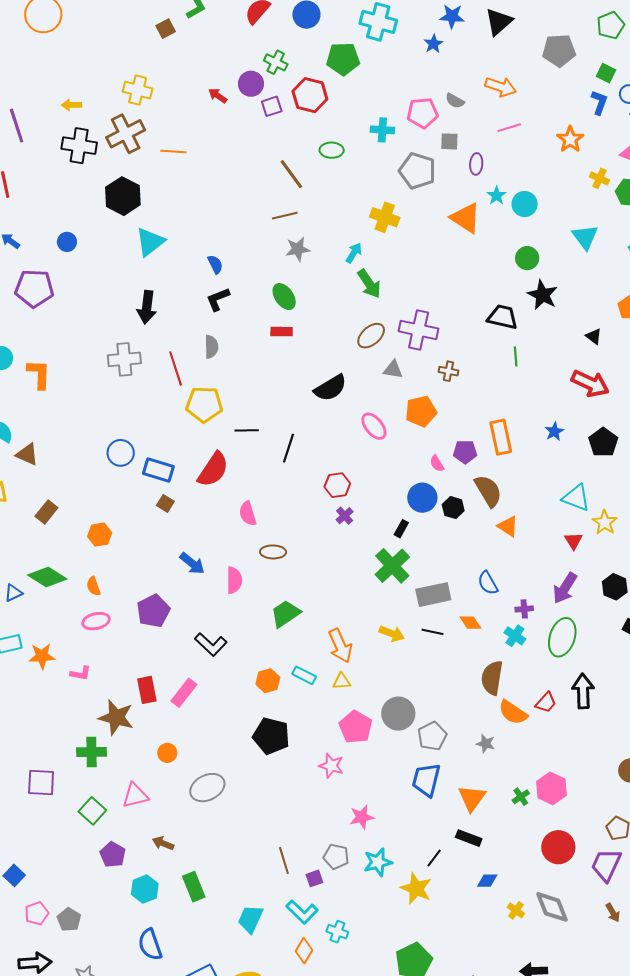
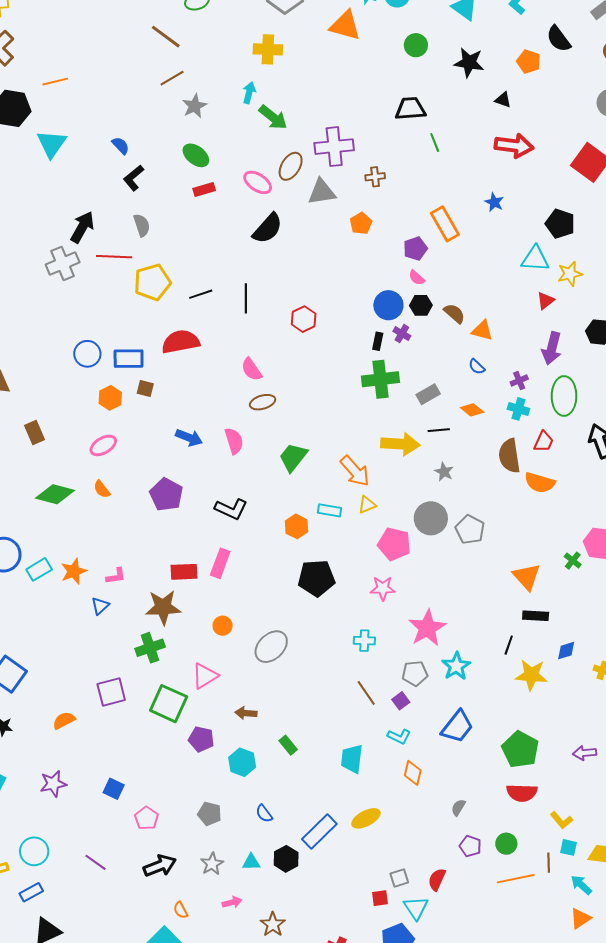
orange line: (173, 151) -> (55, 82), moved
black star: (543, 295) -> (469, 62), moved
black arrow: (147, 307) -> (82, 227), moved, turned -140
red line: (176, 368) -> (114, 257), turned -52
gray triangle: (393, 369) -> (322, 192), size x1.4
orange pentagon: (421, 411) -> (361, 223), size x0.7
pink ellipse: (374, 426) -> (258, 182), moved
black pentagon: (603, 442) -> (560, 224), moved
pink semicircle: (437, 463) -> (417, 278), moved
red semicircle: (213, 470) -> (181, 342), turned -117
brown semicircle: (488, 491) -> (454, 313), moved, size x0.7
brown rectangle: (46, 512) -> (35, 433), turned -45
pink semicircle: (248, 514) -> (252, 369), moved
purple cross: (345, 516) -> (402, 334), moved
yellow star: (605, 522) -> (570, 274), turned -30
orange triangle: (508, 526) -> (482, 330), moved
orange hexagon: (100, 535) -> (110, 398), moved
red triangle: (573, 541) -> (546, 301), turned 42
green cross: (392, 566) -> (380, 379), turned -36
blue semicircle: (488, 583) -> (477, 367), size x0.7
blue triangle: (13, 593) -> (100, 606), moved
gray rectangle: (433, 595) -> (428, 394), size x0.7
pink ellipse: (96, 621) -> (103, 445), moved
yellow arrow: (392, 634) -> (400, 444), size x1.5
red rectangle: (147, 690) -> (184, 572), turned -64
red trapezoid: (546, 702) -> (544, 442), moved
gray star: (486, 744) -> (444, 472), moved, turned 30
blue trapezoid: (426, 780) -> (457, 727), moved, turned -138
green square: (92, 811) -> (169, 704), size x1.4
pink star: (362, 817) -> (427, 628), size x1.5
green rectangle: (194, 887) -> (288, 745), size x0.7
yellow star: (416, 888) -> (531, 675), moved
cyan L-shape: (302, 912) -> (399, 736), size x0.7
gray pentagon: (69, 920) -> (209, 814), moved
cyan cross: (337, 932) -> (364, 641), moved
blue semicircle: (150, 945) -> (264, 814), size x0.6

